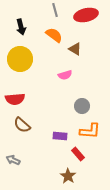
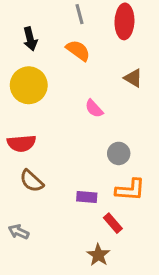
red ellipse: (86, 15) -> (124, 21), turned -75
brown triangle: (75, 49) -> (133, 78), moved
pink semicircle: (65, 75) -> (94, 108), turned 64

